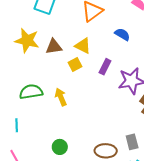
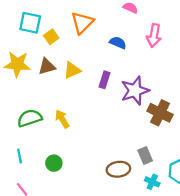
yellow triangle: (83, 46) -> (72, 70), moved, turned -42
yellow square: (75, 65) -> (51, 37), moved
green circle: (60, 147) -> (54, 163), moved

